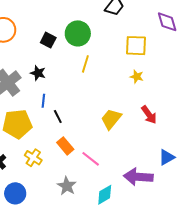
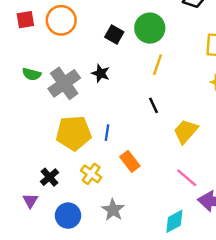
blue line: (43, 101) -> (107, 133), moved
black line: (58, 116) -> (153, 105), moved
pink line: (91, 159) -> (187, 178), moved
gray star: (67, 186) -> (113, 210), moved

